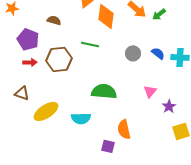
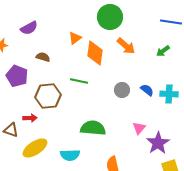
green arrow: (159, 14) -> (163, 51), moved
red arrow: (30, 62) -> (30, 118), moved
purple star: (169, 106) -> (158, 143), size x1.6

